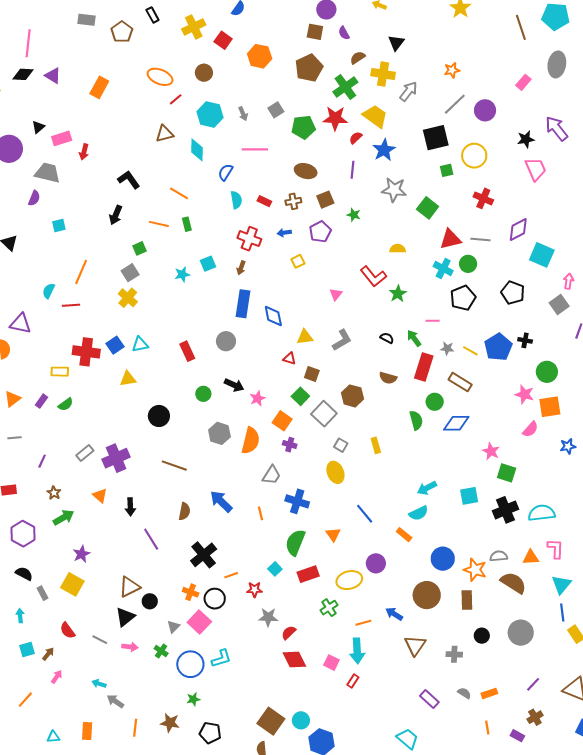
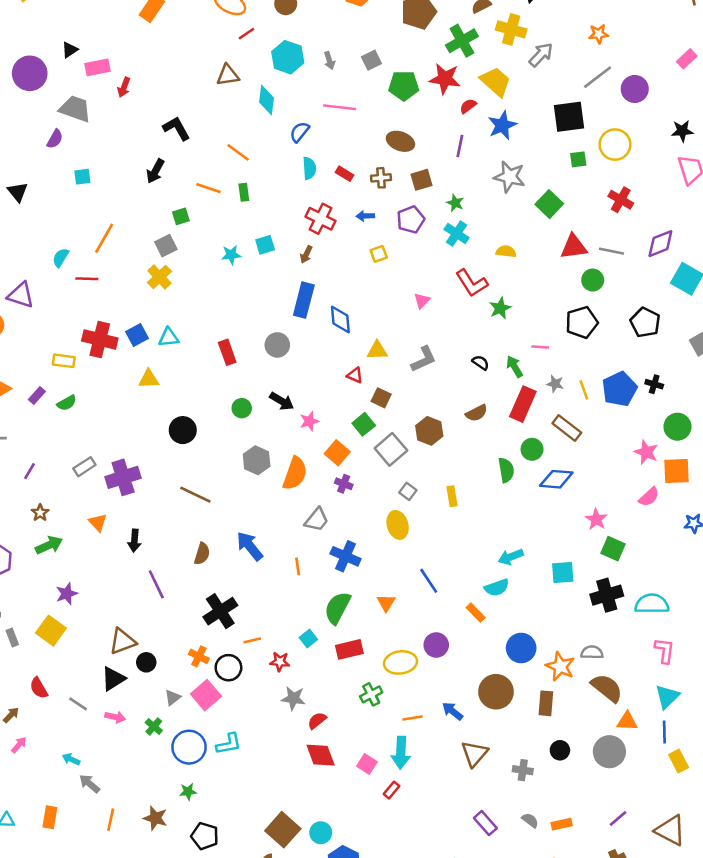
cyan cross: (443, 268) -> (457, 234), moved
yellow line: (470, 351) -> (584, 390), turned 35
brown semicircle: (388, 378) -> (476, 413), turned -48
orange triangle: (531, 557) -> (627, 721), moved

